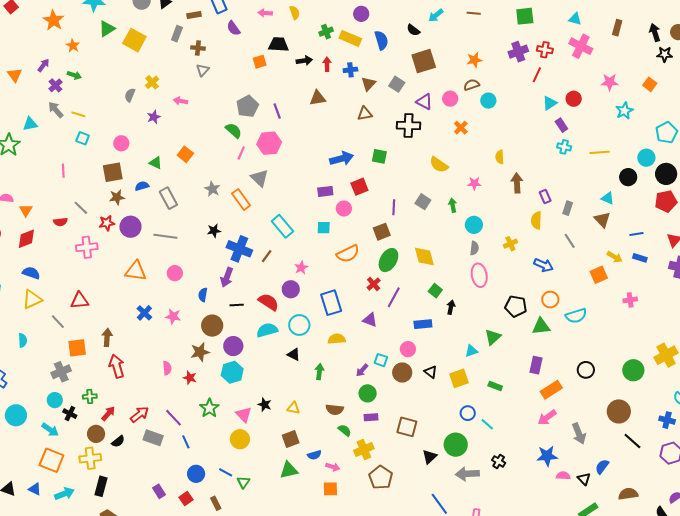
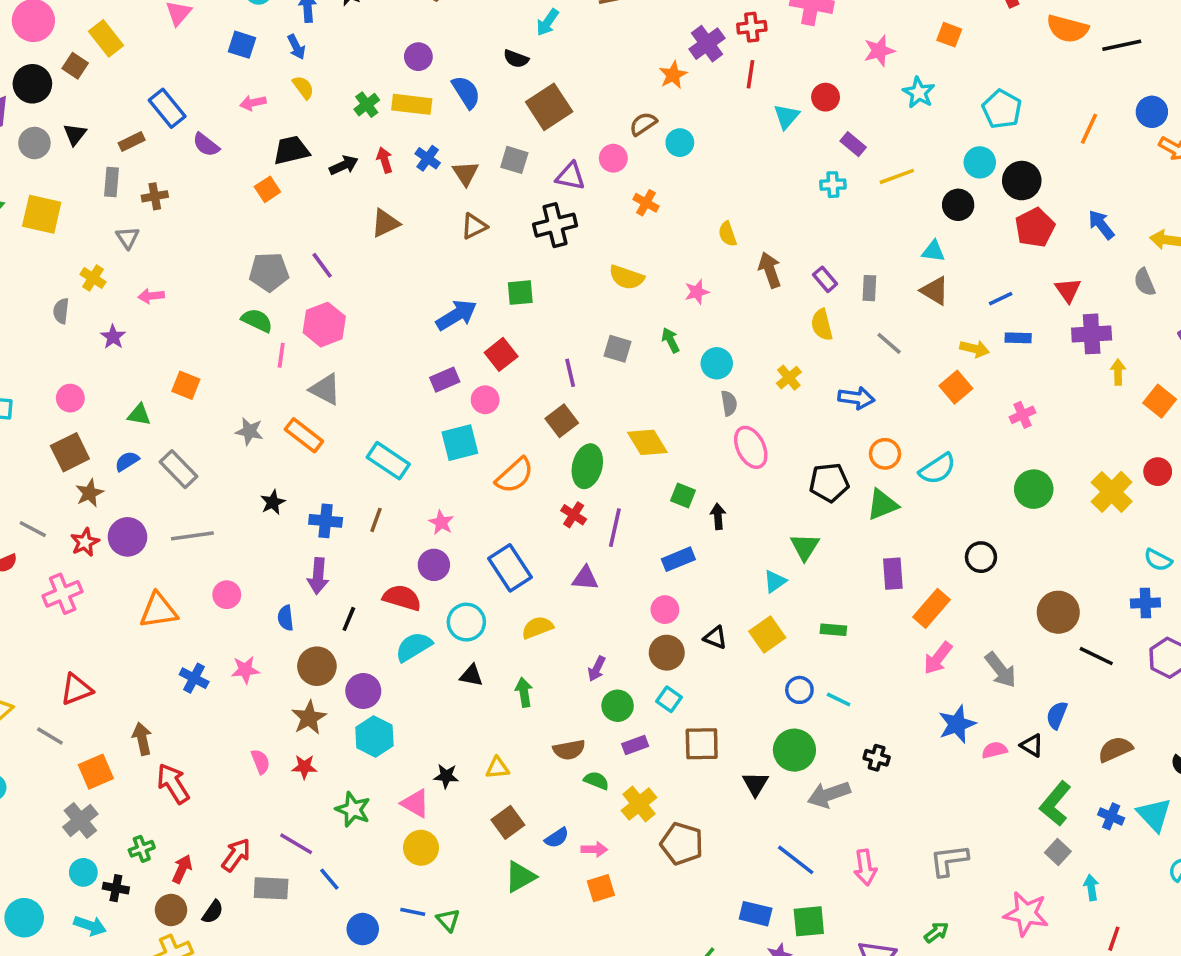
orange star: (474, 60) -> (673, 75), moved
gray triangle: (203, 70) -> (128, 238), moved
blue cross: (350, 70) -> (428, 158), turned -32
gray pentagon: (248, 106) -> (269, 272), turned -30
purple rectangle: (561, 125) -> (853, 144), moved
cyan square: (324, 228) -> (460, 443), size x1.5
blue cross: (239, 249) -> (326, 521), size x0.7
black line: (237, 305) -> (349, 619), turned -48
cyan square: (381, 360) -> (669, 699), moved, turned 32
green circle: (633, 370) -> (1034, 489), moved

